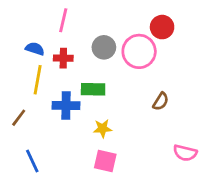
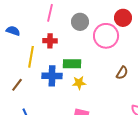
gray circle: (104, 47) -> (80, 22), moved
blue semicircle: (35, 49) -> (13, 31), moved
yellow star: (103, 129) -> (79, 83), moved

